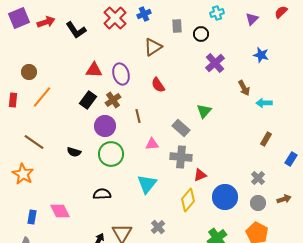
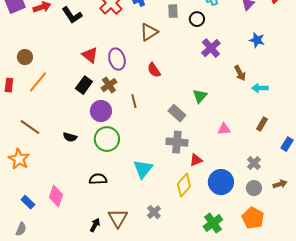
red triangle: (94, 70) -> (90, 55), turned 36
pink triangle: (152, 144) -> (224, 129), moved
pink diamond: (60, 211) -> (56, 196), turned 45
blue rectangle: (32, 217) -> (28, 202), turned -56

